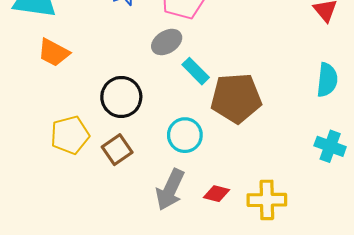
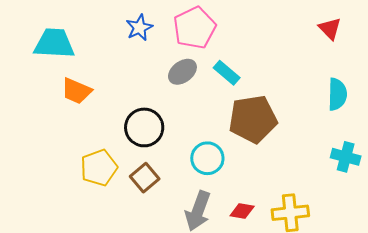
cyan rectangle: (196, 71) -> (227, 73), moved

